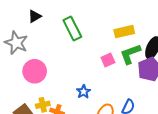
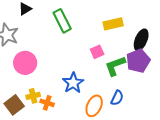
green L-shape: (130, 54) -> (115, 66), moved
blue star: (83, 92) -> (73, 83), size x1.5

